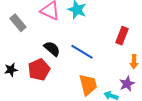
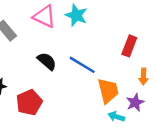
red pentagon: (39, 70) -> (29, 102), moved
orange trapezoid: (88, 85) -> (108, 91), moved

